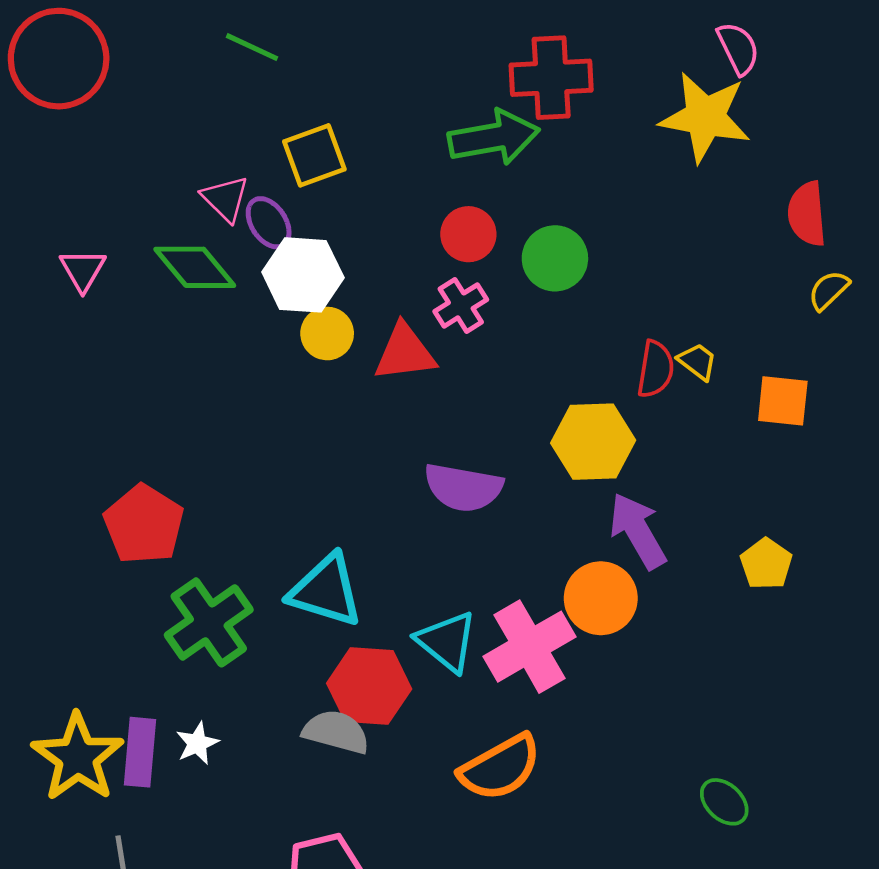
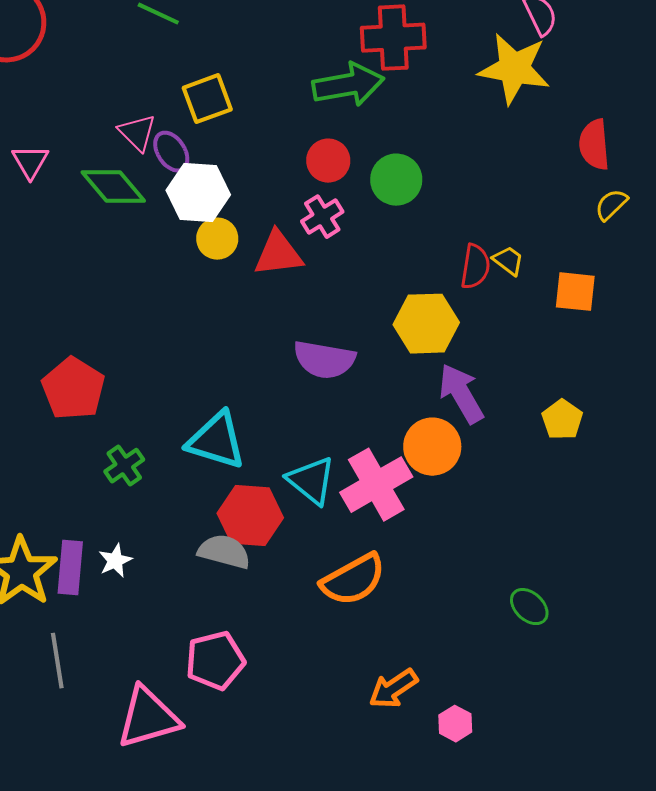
pink triangle: (83, 270) -> (30, 162), moved
green cross: (209, 622) -> (124, 466), size x0.6

